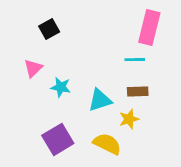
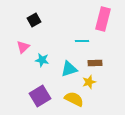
cyan line: (135, 60) -> (82, 41), moved

